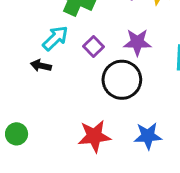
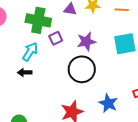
purple square: (94, 46) -> (56, 38), moved, turned 32
blue star: (148, 136) -> (108, 103), turned -30

